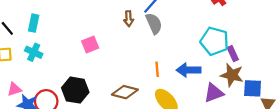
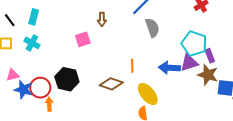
brown arrow: (129, 19) -> (102, 19), moved
gray semicircle: (154, 24) -> (152, 28), moved
orange line: (157, 69) -> (132, 66), moved
purple triangle: (214, 93) -> (189, 63), moved

